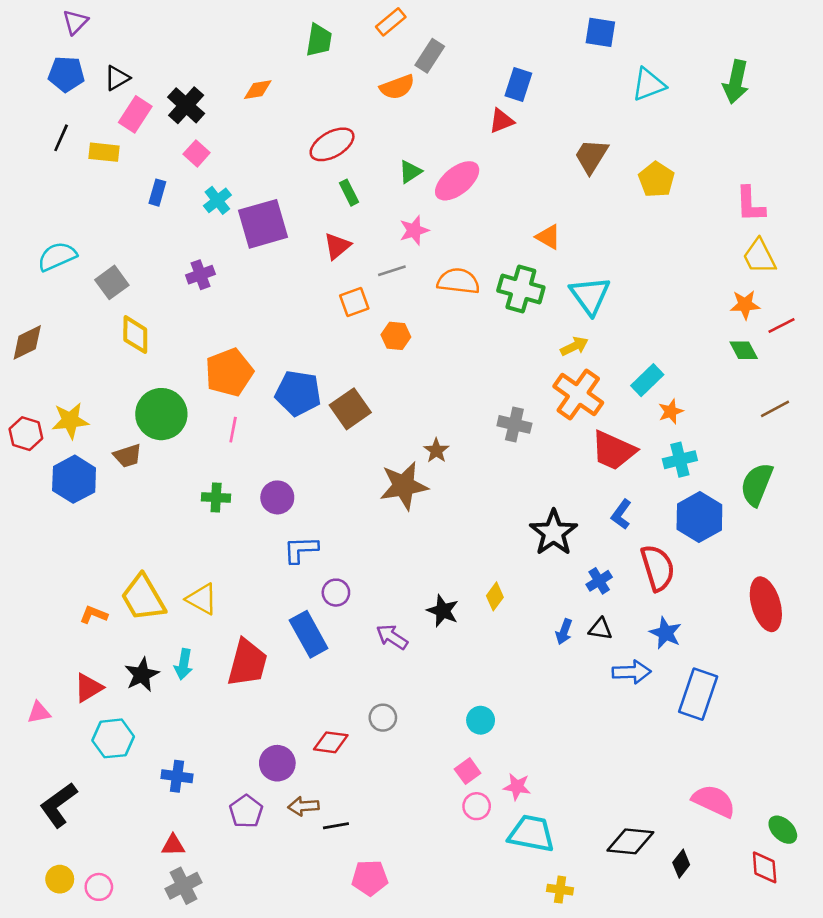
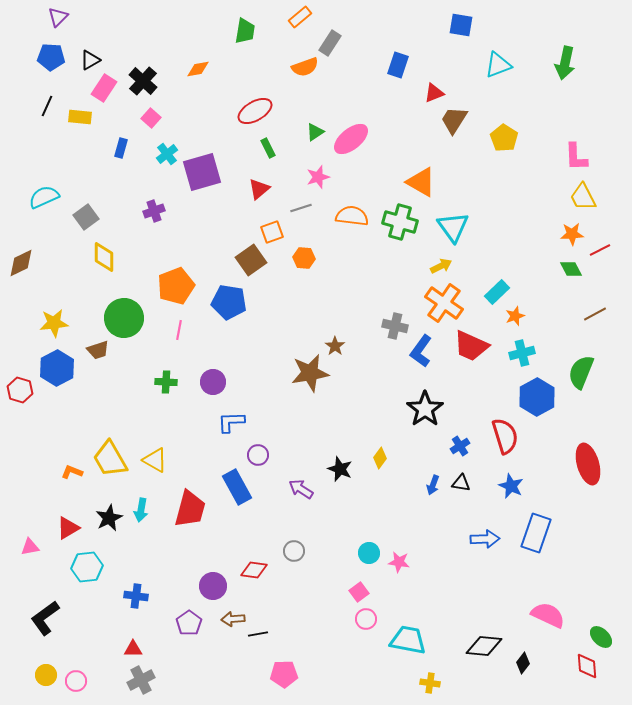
red triangle: (501, 121) -> (434, 93), moved
orange triangle: (548, 237) -> (421, 182), size x1.5
brown square: (350, 409) -> (251, 260), moved
red hexagon: (26, 434) -> (20, 390), moved
blue L-shape: (621, 514) -> (421, 351), moved, size x1.4
blue arrow: (632, 672) -> (485, 539), moved
pink star: (517, 787) -> (399, 562), moved

